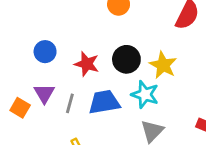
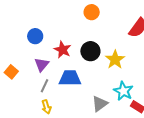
purple triangle: (44, 93) -> (42, 65), moved
cyan star: (145, 94) -> (123, 91), moved
gray line: (70, 103) -> (45, 86), moved

